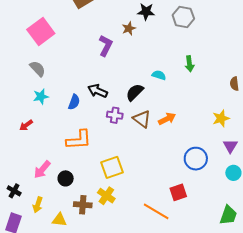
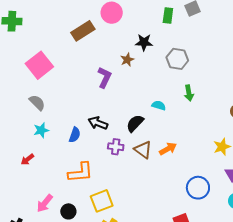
gray hexagon: (183, 17) -> (177, 59), moved
yellow square: (112, 167) -> (102, 201), moved

